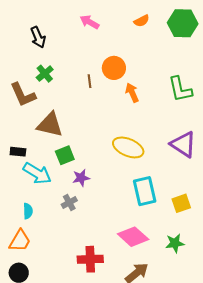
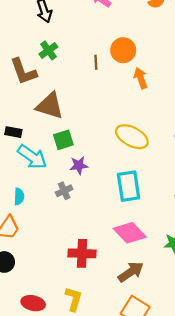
cyan rectangle: (145, 191) -> (129, 186), moved

